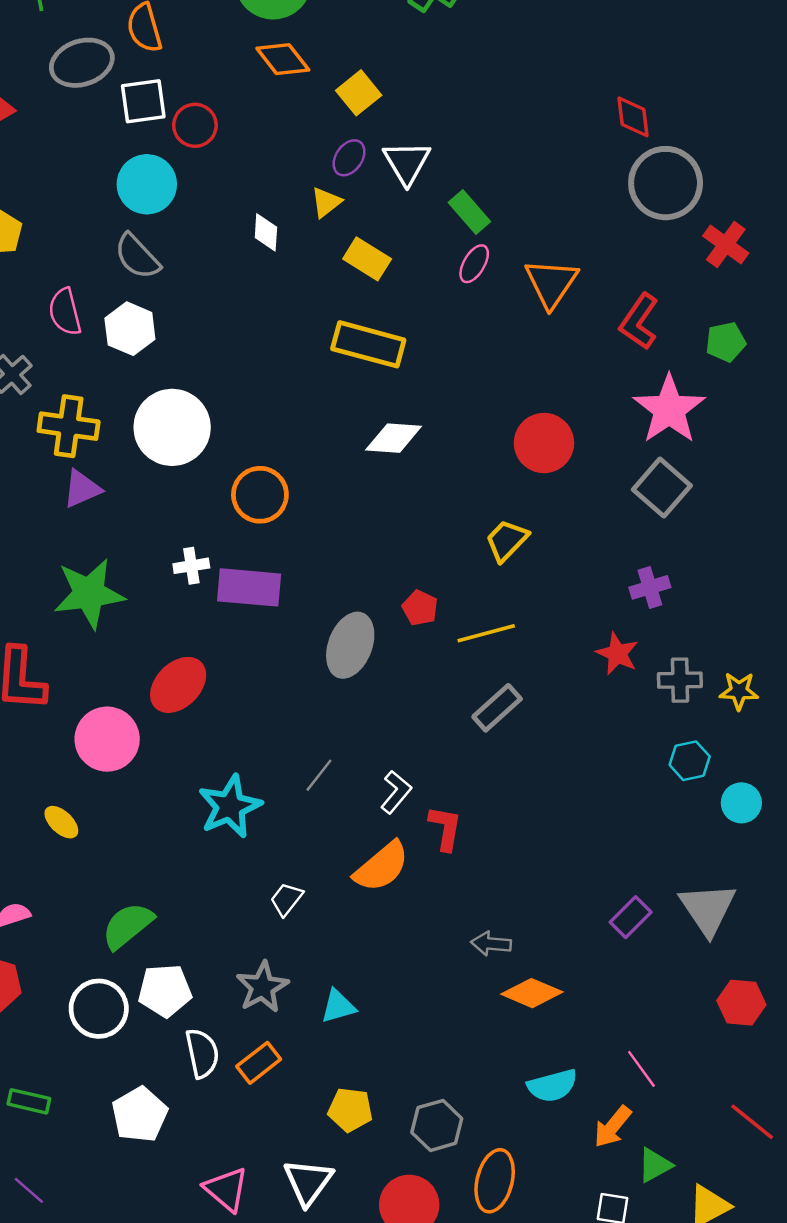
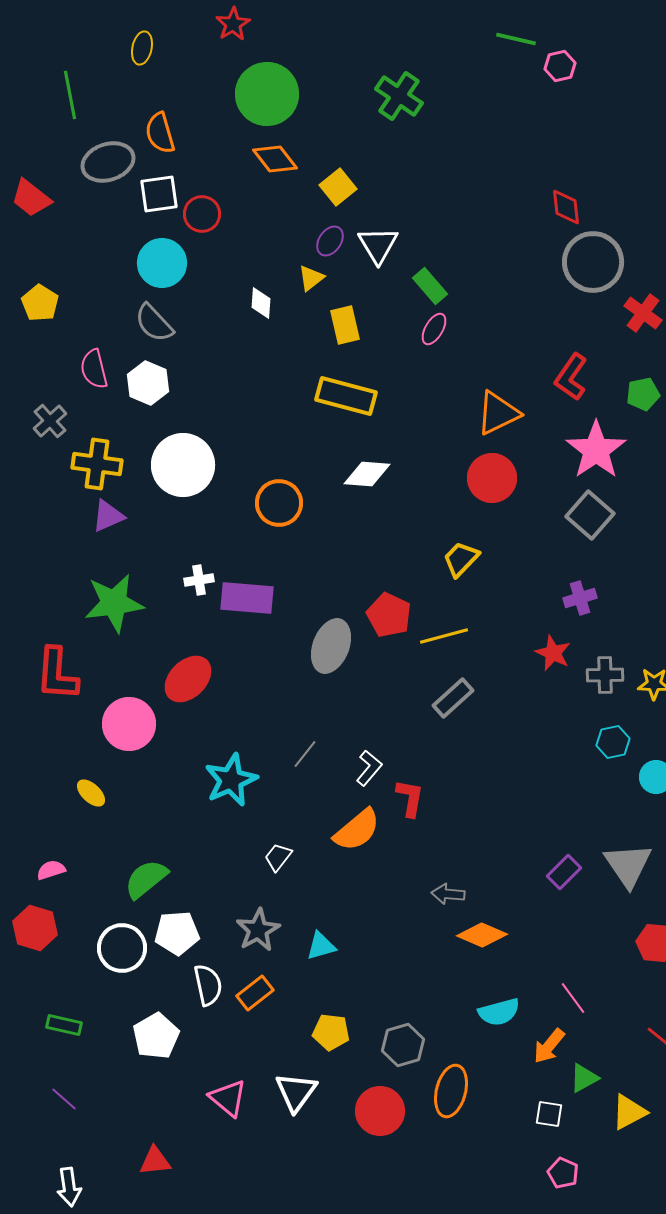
yellow rectangle: (367, 259) -> (345, 325), turned 45
orange triangle: (551, 283) -> (498, 413), moved, turned 30
orange circle: (260, 495) -> (279, 503), moved
red pentagon: (420, 608) -> (389, 615), size x1.5

